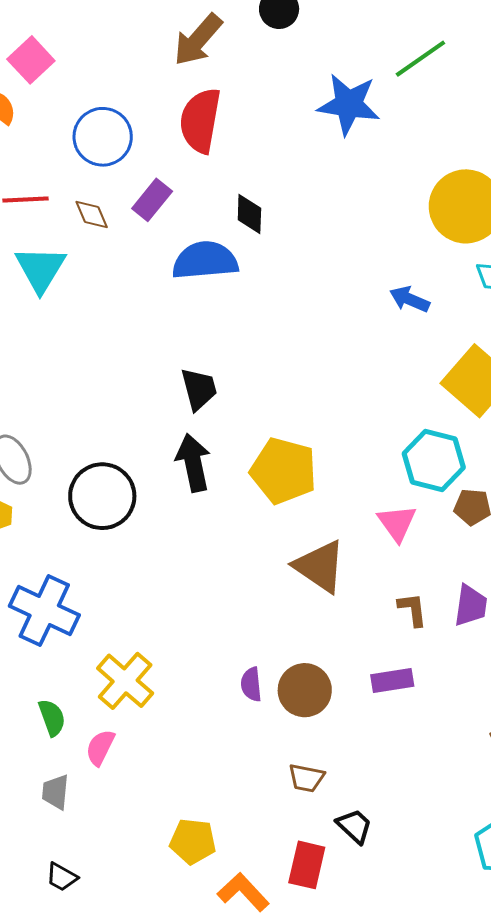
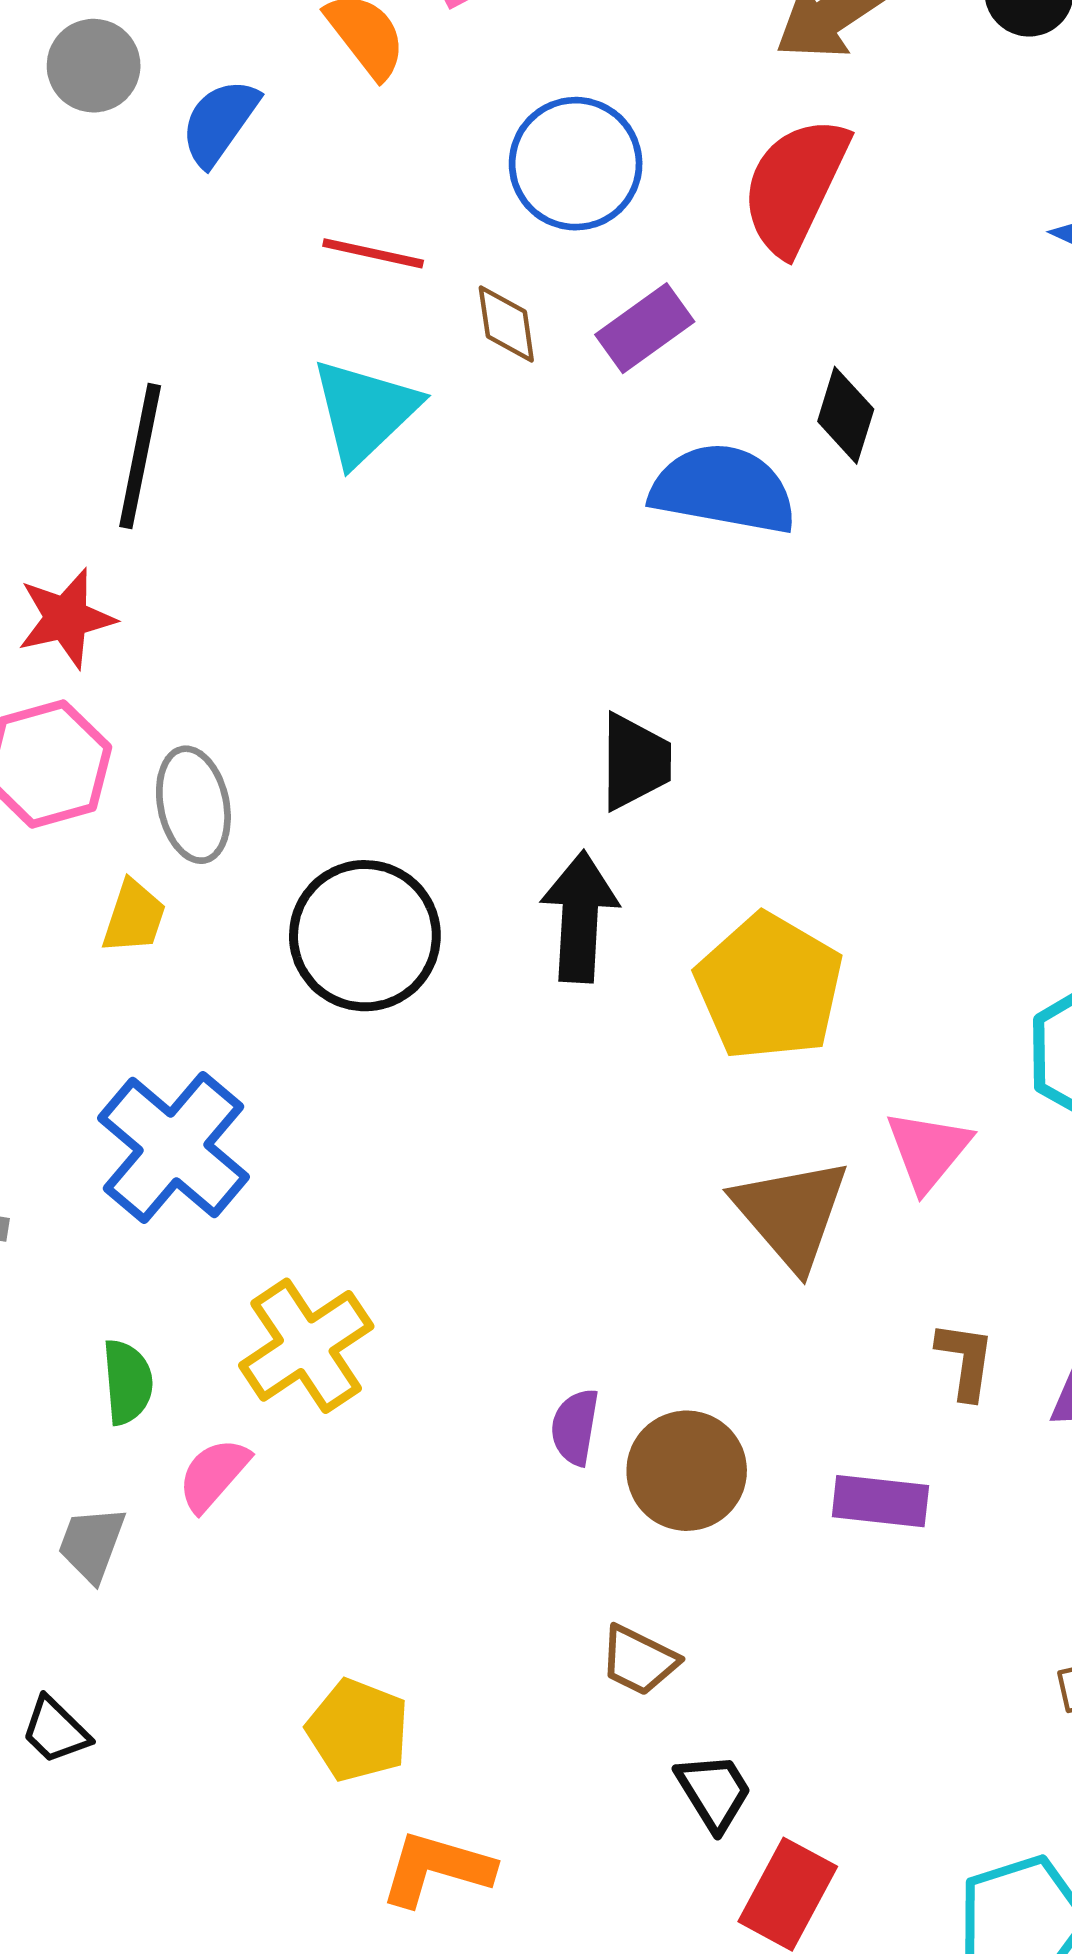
pink triangle: (397, 523) -> (928, 1150), moved
red rectangle: (307, 865) -> (788, 1894), moved
orange L-shape: (243, 892) -> (437, 1869), turned -46

